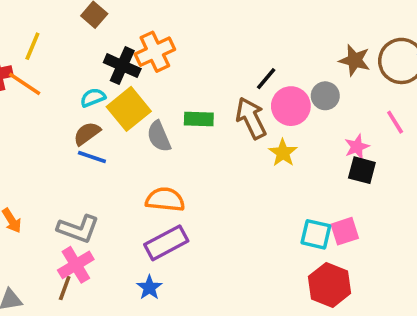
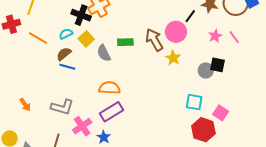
black line: (266, 79) -> (190, 16), moved
orange line: (25, 84) -> (38, 38), moved
gray circle: (325, 96) -> (206, 70), moved
yellow square: (129, 109) -> (86, 39), size x0.7
pink star: (357, 147) -> (215, 36), moved
pink square: (345, 231) -> (221, 113), moved, turned -35
pink cross: (76, 265) -> (82, 126), moved

